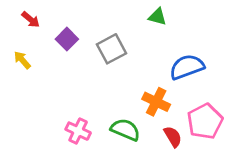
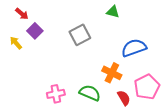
purple square: (67, 39) -> (35, 31), moved
pink cross: (78, 131) -> (56, 94), turned -36

